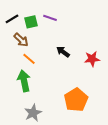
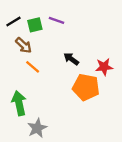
green arrow: (24, 81) -> (19, 103), moved
orange pentagon: (76, 100) -> (86, 87), moved, turned -30

